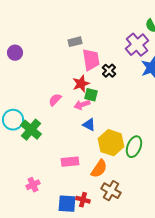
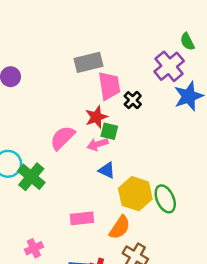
gray rectangle: (75, 42) -> (88, 62), size x1.5
pink semicircle: (55, 100) -> (63, 138), size x1.5
green ellipse: (134, 147) -> (165, 199), turned -45

